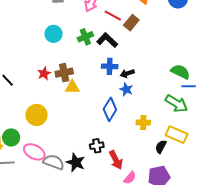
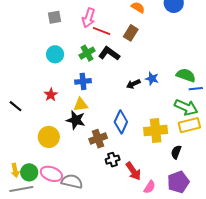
red line: (113, 15) -> (102, 31), moved
blue cross: (110, 66) -> (83, 81), moved
brown cross: (64, 73) -> (98, 139), moved
blue star: (126, 89) -> (152, 79), moved
yellow cross: (143, 123) -> (156, 130), size x1.6
yellow rectangle: (177, 135) -> (189, 125), moved, turned -30
green circle: (11, 137) -> (29, 172), moved
black star: (76, 162) -> (76, 120), moved

